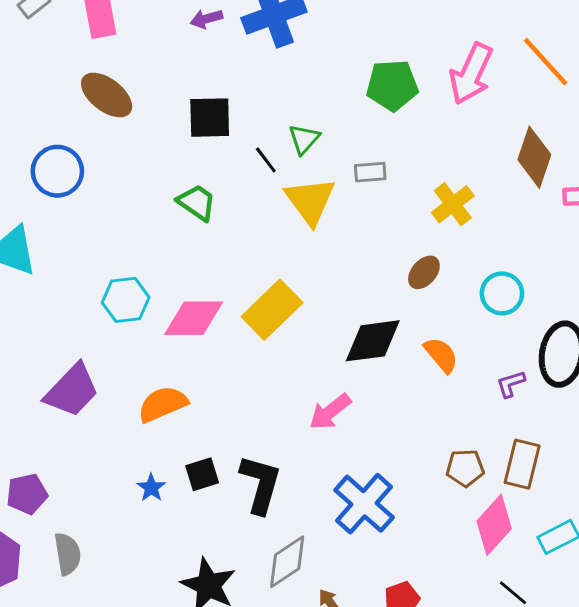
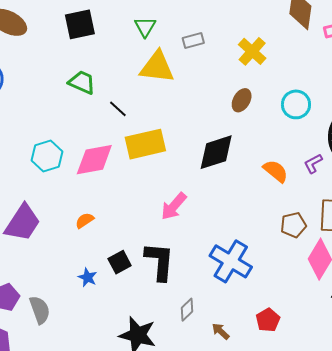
black line: (266, 160) -> (118, 109), moved
yellow triangle: (310, 201) -> (157, 67), turned -36
yellow rectangle: (272, 310) -> (145, 144), turned 42
orange semicircle: (441, 355) -> (276, 171), moved
orange semicircle: (163, 404) -> (85, 221), size x0.6
pink arrow: (330, 412) -> (174, 206), moved
gray semicircle: (68, 554) -> (40, 310), moved
gray diamond: (287, 562) -> (187, 310), size x0.6

